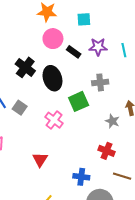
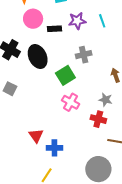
black rectangle: (74, 52) -> (54, 29), turned -32
pink cross: (54, 120) -> (71, 102), moved
gray star: (112, 121) -> (105, 100), moved
blue cross: (81, 177) -> (54, 148), moved

